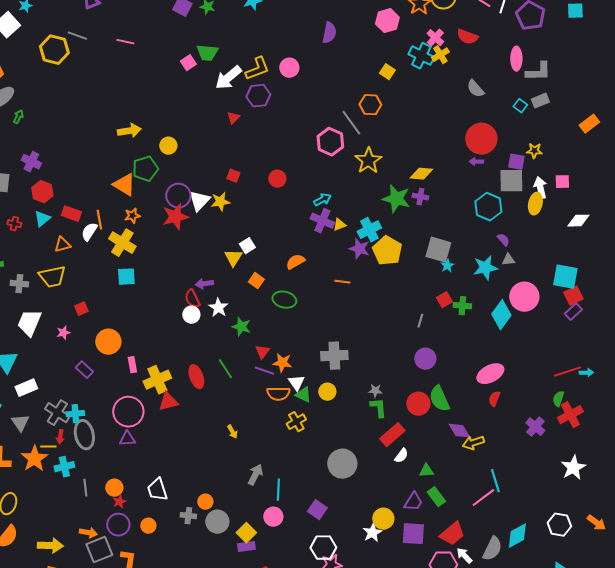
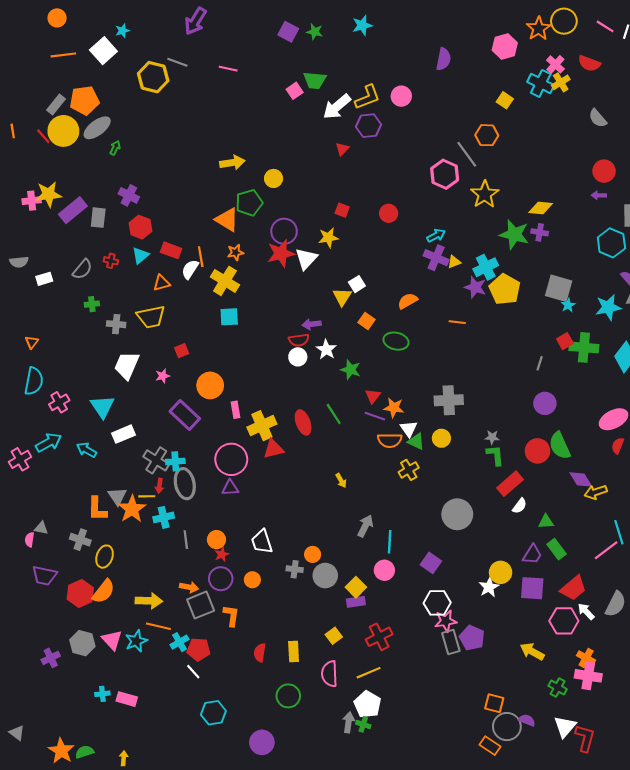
red circle: (481, 139) -> (604, 171), size x0.7
white triangle: (199, 201) -> (306, 259), moved
red semicircle: (192, 299) -> (299, 340), turned -72
green cross: (462, 306) -> (584, 347), size x1.5
purple rectangle: (84, 370) -> (185, 415), size x1.6
gray triangle: (20, 423) -> (117, 496), moved

